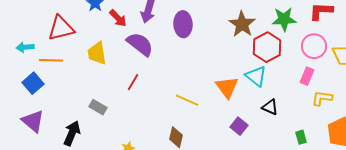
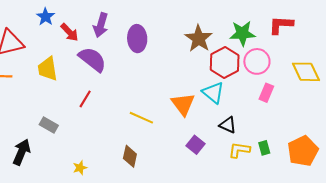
pink circle: (314, 46) -> (257, 61), moved
yellow L-shape: (322, 98) -> (239, 150), moved
green rectangle: (301, 137) -> (264, 148), moved

